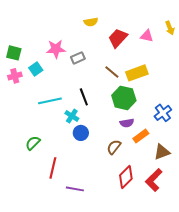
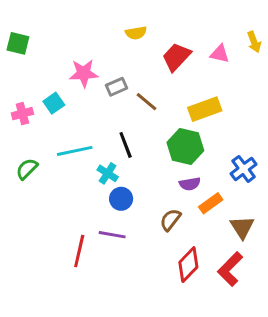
green square: (14, 53) -> (18, 43), moved
brown line: (112, 72) -> (146, 102), moved
green semicircle: (33, 143) -> (27, 169), moved
brown triangle: (162, 152) -> (242, 227), turned -42
purple line: (75, 189) -> (112, 235), moved

